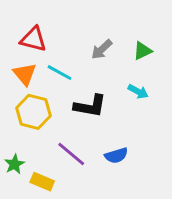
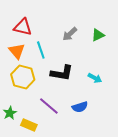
cyan line: (60, 73) -> (41, 50), turned 42
cyan arrow: (138, 92) -> (95, 78), moved

